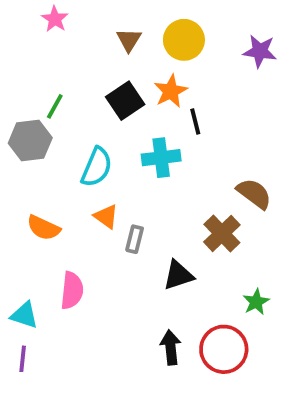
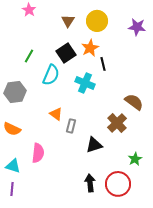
gray hexagon: (30, 140) -> (15, 92), moved
cyan cross: (161, 158) -> (85, 83), turned 30
cyan semicircle: (97, 167) -> (51, 75), moved
orange semicircle: (43, 228) -> (12, 129), moved

